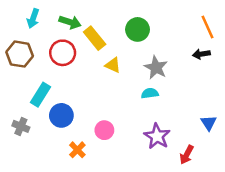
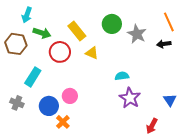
green arrow: (70, 22) -> (42, 33), moved
red circle: (63, 53) -> (60, 52), moved
gray star: (156, 68) -> (137, 34), moved
blue circle: (61, 115) -> (49, 106), moved
pink circle: (104, 130) -> (70, 96), moved
purple star: (157, 136) -> (130, 98), moved

